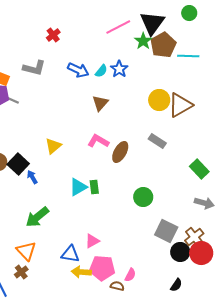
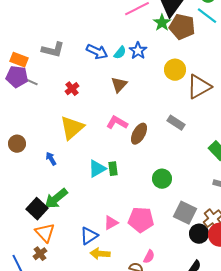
red cross: (53, 35) -> (72, 89), moved
brown pentagon: (163, 45) -> (182, 27), turned -30
cyan line: (188, 56) -> (207, 16), moved, turned 35
yellow circle: (159, 100) -> (175, 70), moved
yellow triangle: (53, 146) -> (72, 128), size x1.5
black square: (18, 164) -> (37, 209), moved
blue triangle: (70, 254) -> (89, 236), turned -42
pink pentagon: (102, 268) -> (141, 220), moved

